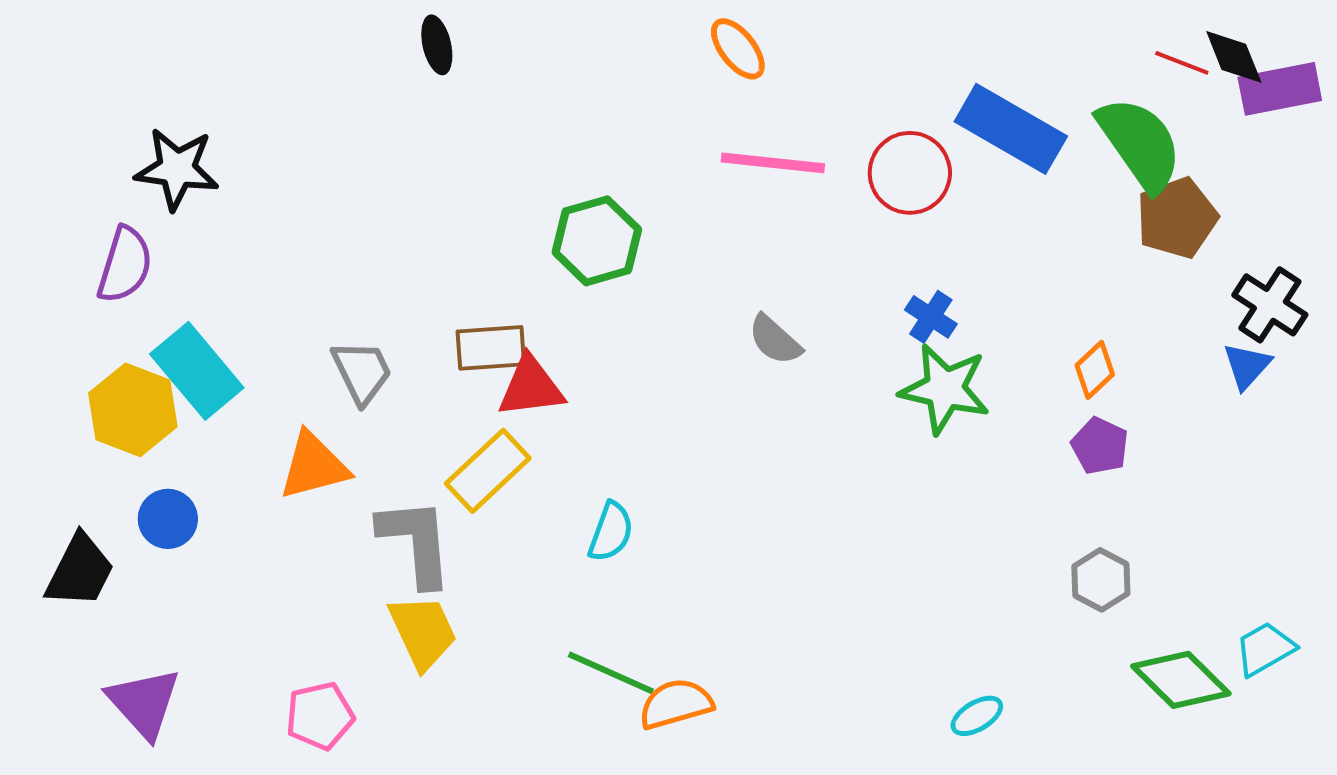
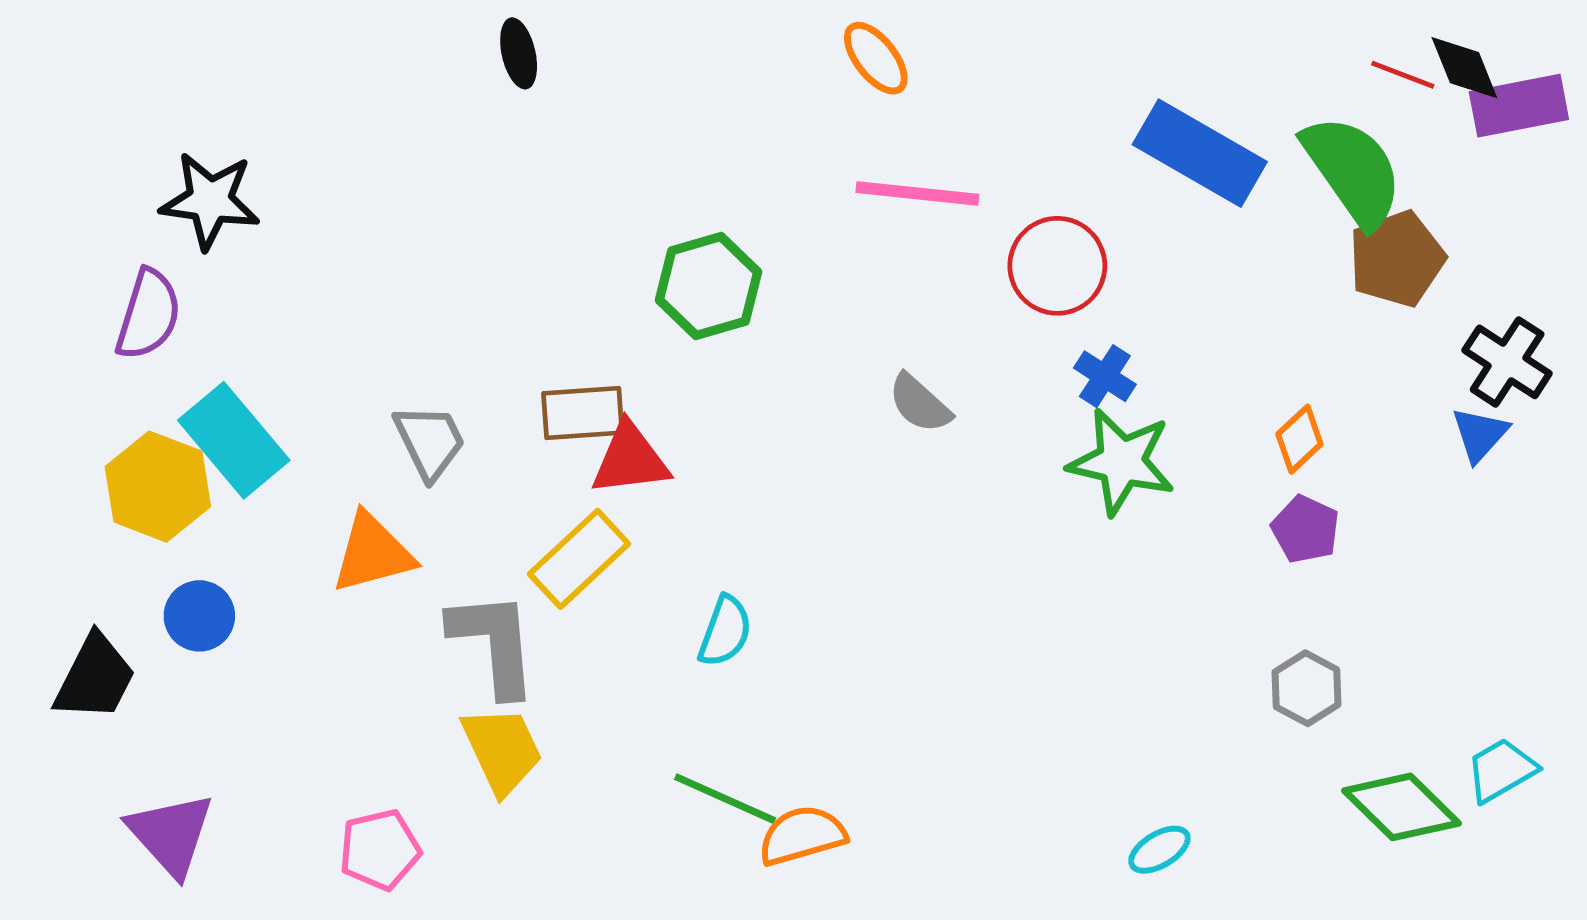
red circle: (910, 173) -> (1057, 266), moved

